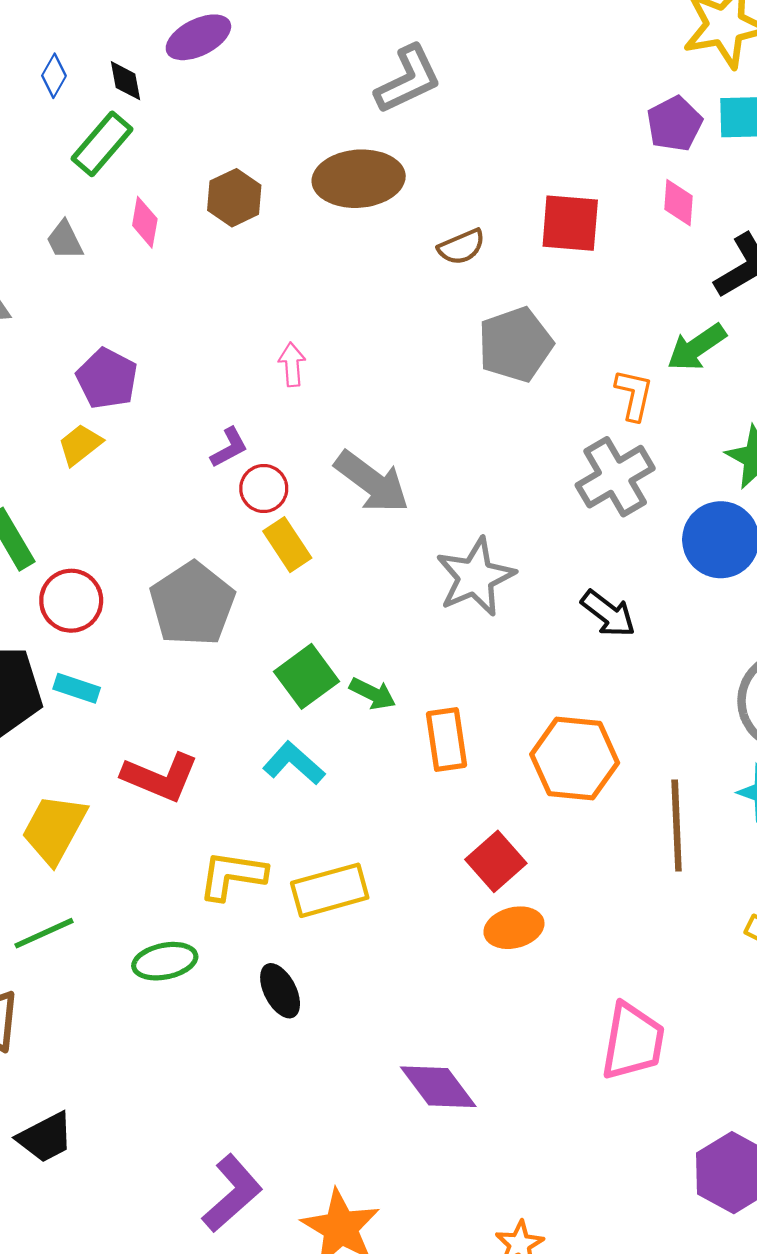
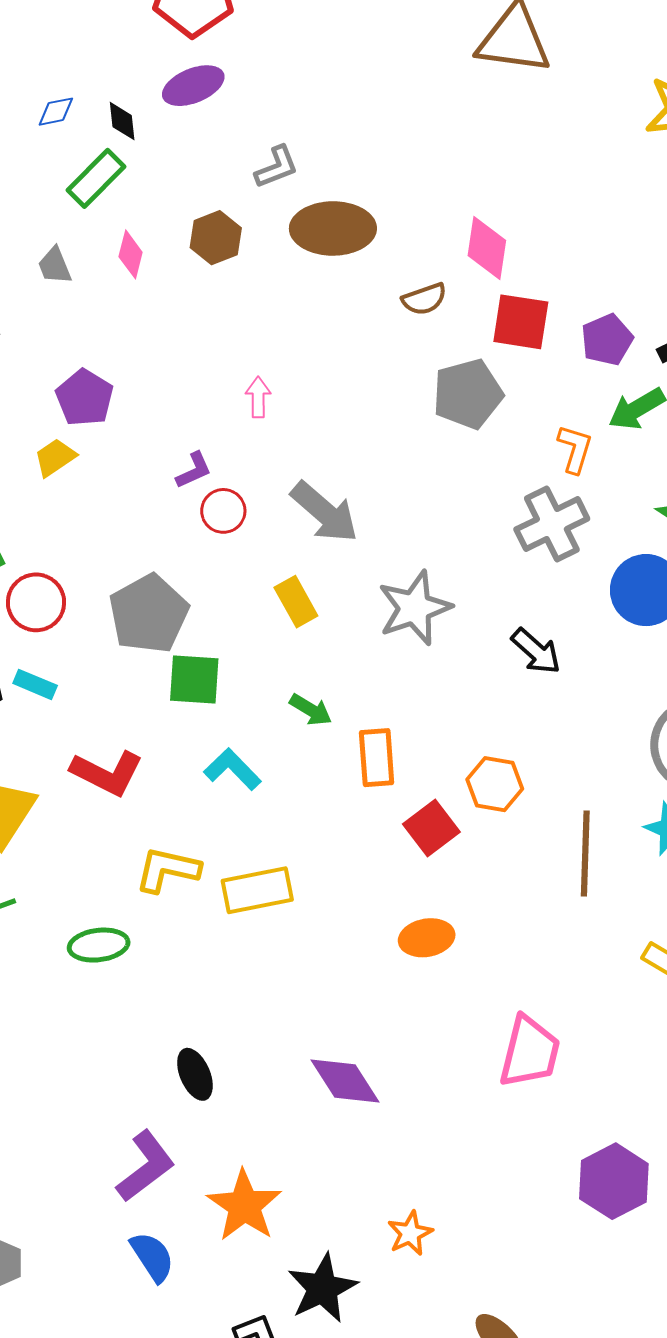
blue diamond: (54, 76) -> (56, 112), turned 45
gray L-shape: (408, 79) -> (277, 167), moved, size x0.7
purple pentagon: (674, 124) -> (607, 340), moved
pink diamond: (679, 203) -> (487, 248), moved, size x1.4
red square: (570, 223) -> (521, 322), moved
yellow rectangle: (287, 545) -> (296, 602), moved
green square: (307, 676) -> (194, 679), moved, turned 36
orange hexagon: (575, 759) -> (495, 784), size x0.7
red square: (496, 861) -> (431, 828), moved
black ellipse: (280, 991) -> (195, 1074), moved

